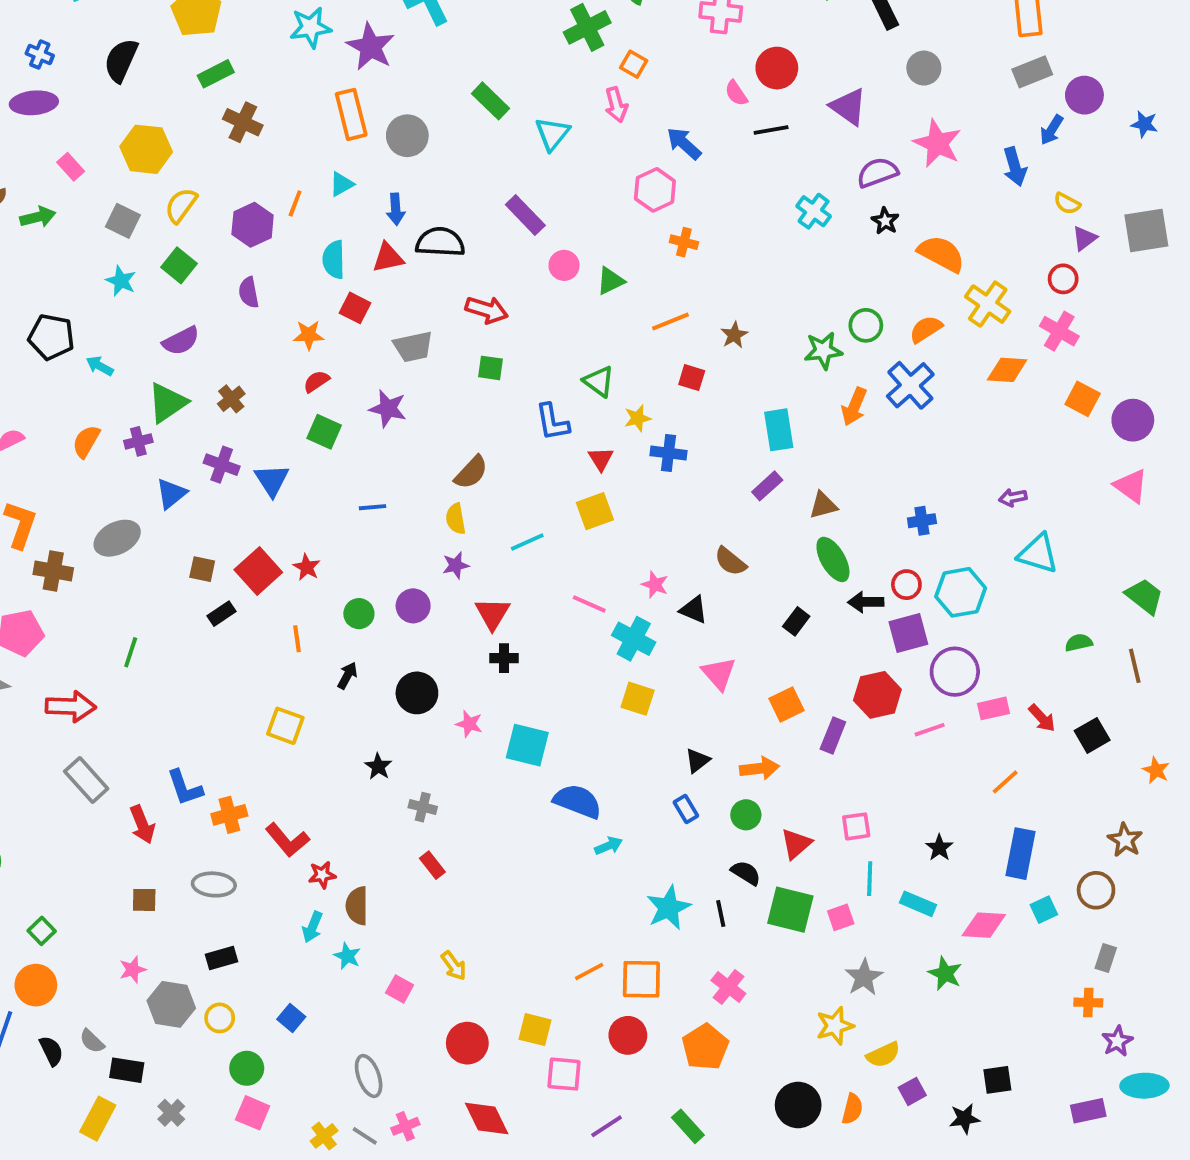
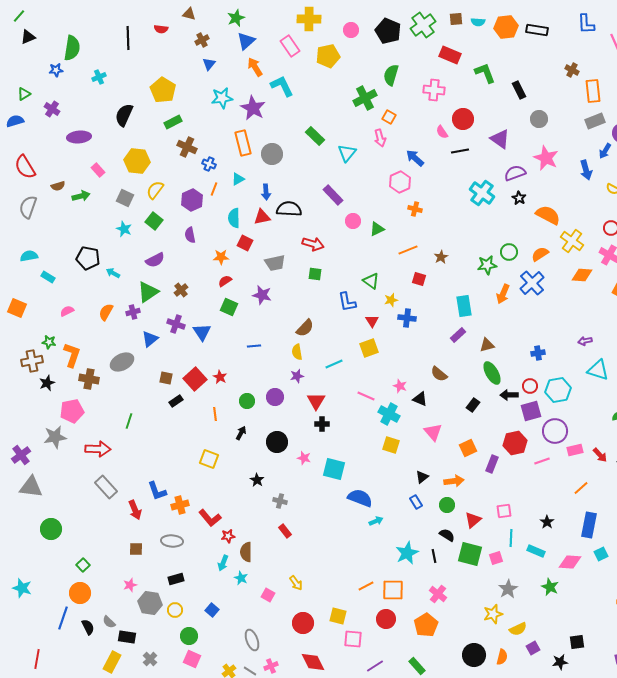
blue cross: (40, 54) -> (209, 164), moved
cyan cross: (814, 211) -> (482, 193), size x1.4

